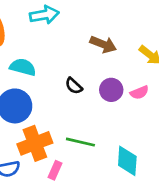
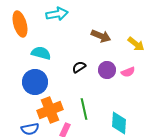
black semicircle: (74, 86) -> (79, 67), turned 104
green line: (80, 142) -> (84, 109), turned 65

